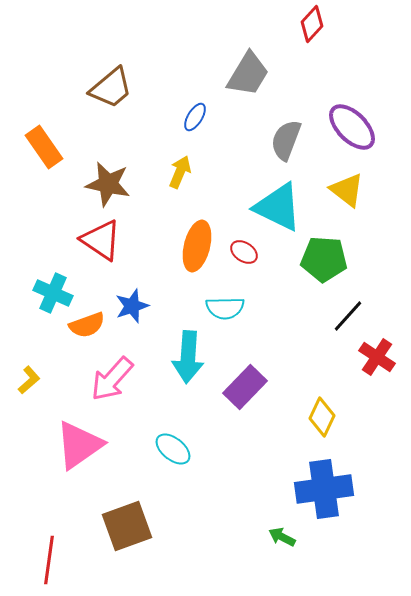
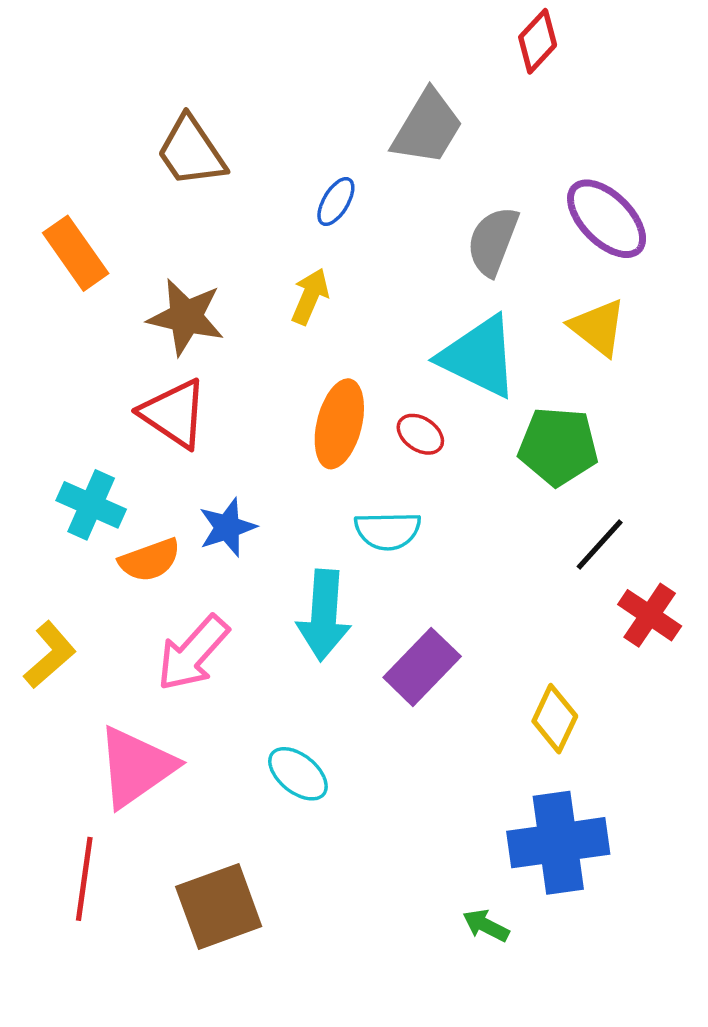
brown trapezoid: (111, 88) -> (191, 152), turned 96
yellow L-shape: (29, 380) -> (50, 655), size x1.4
red line: (49, 560) -> (84, 879), moved

